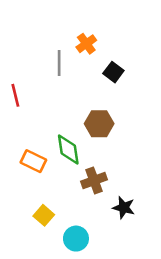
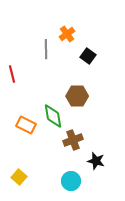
yellow square: (44, 215) -> (19, 177), moved
cyan circle: (76, 239) -> (71, 181), moved

